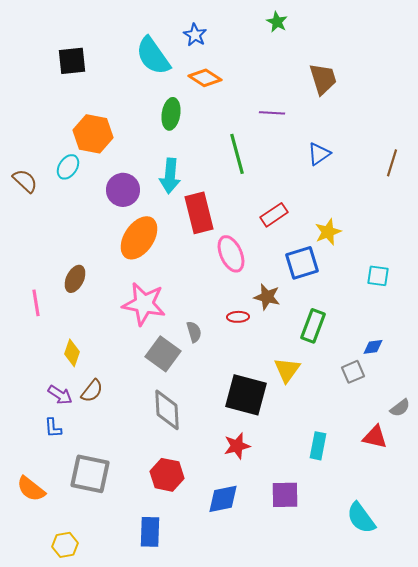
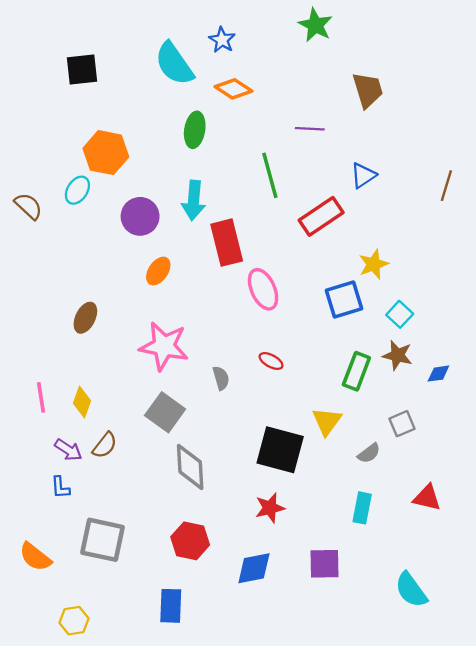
green star: (277, 22) -> (315, 25), size x1.4
red rectangle: (274, 215) -> (321, 216), moved, size x1.4
orange ellipse: (139, 238) -> (158, 271), size x0.6
cyan square: (378, 276) -> (400, 314), moved, turned 35
brown star: (267, 297) -> (397, 355), moved
pink line: (36, 303) -> (41, 397), moved
red ellipse: (238, 317) -> (271, 361), turned 30
blue diamond: (373, 347) -> (438, 374), moved
gray square: (163, 354) -> (165, 412), moved
gray semicircle: (400, 408) -> (369, 453), moved

